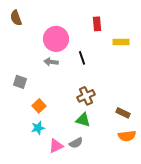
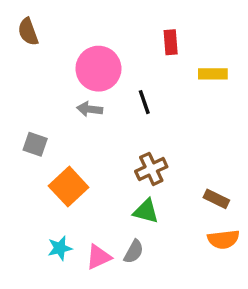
orange square: (39, 106) -> (69, 187), size x1.5
cyan star: (38, 128) -> (60, 248), moved
gray semicircle: (76, 143) -> (134, 252), turned -32

